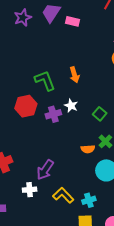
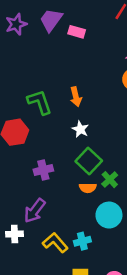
white star: (71, 106) -> (80, 129), moved
purple cross: (53, 114) -> (43, 170), moved
green square: (100, 114) -> (89, 161), moved, size x1.5
cyan cross: (89, 200) -> (82, 241), moved

